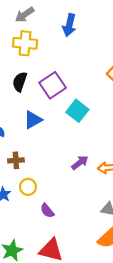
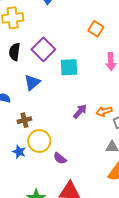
cyan square: (77, 111) -> (69, 67), turned -30
yellow circle: (28, 187) -> (39, 141), size x1.5

